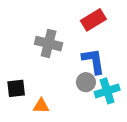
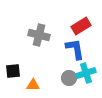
red rectangle: (93, 20) -> (81, 26), moved
gray circle: (86, 82) -> (69, 78), moved

